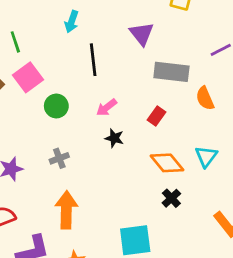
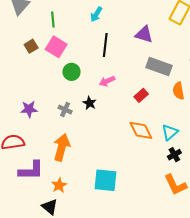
purple triangle: (142, 34) -> (144, 34), turned -48
pink square: (28, 77) -> (56, 47), turned -35
black star: (114, 138) -> (90, 103), moved
gray cross: (59, 158) -> (65, 109), turned 32
black cross: (171, 198) -> (174, 155), moved

